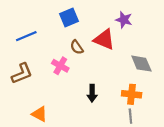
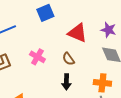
purple star: (124, 20) -> (108, 30), moved
brown semicircle: (77, 47) -> (68, 59), moved

